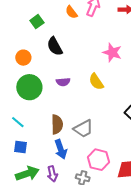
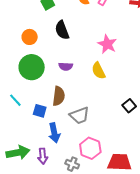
pink star: (112, 52) -> (107, 44), moved
brown semicircle: (57, 124) -> (59, 96), moved
blue square: (20, 147) -> (40, 111), moved

